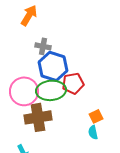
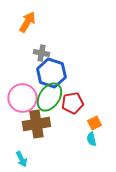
red pentagon: (73, 83) -> (72, 103), moved
green ellipse: (51, 90) -> (49, 97), turned -52

